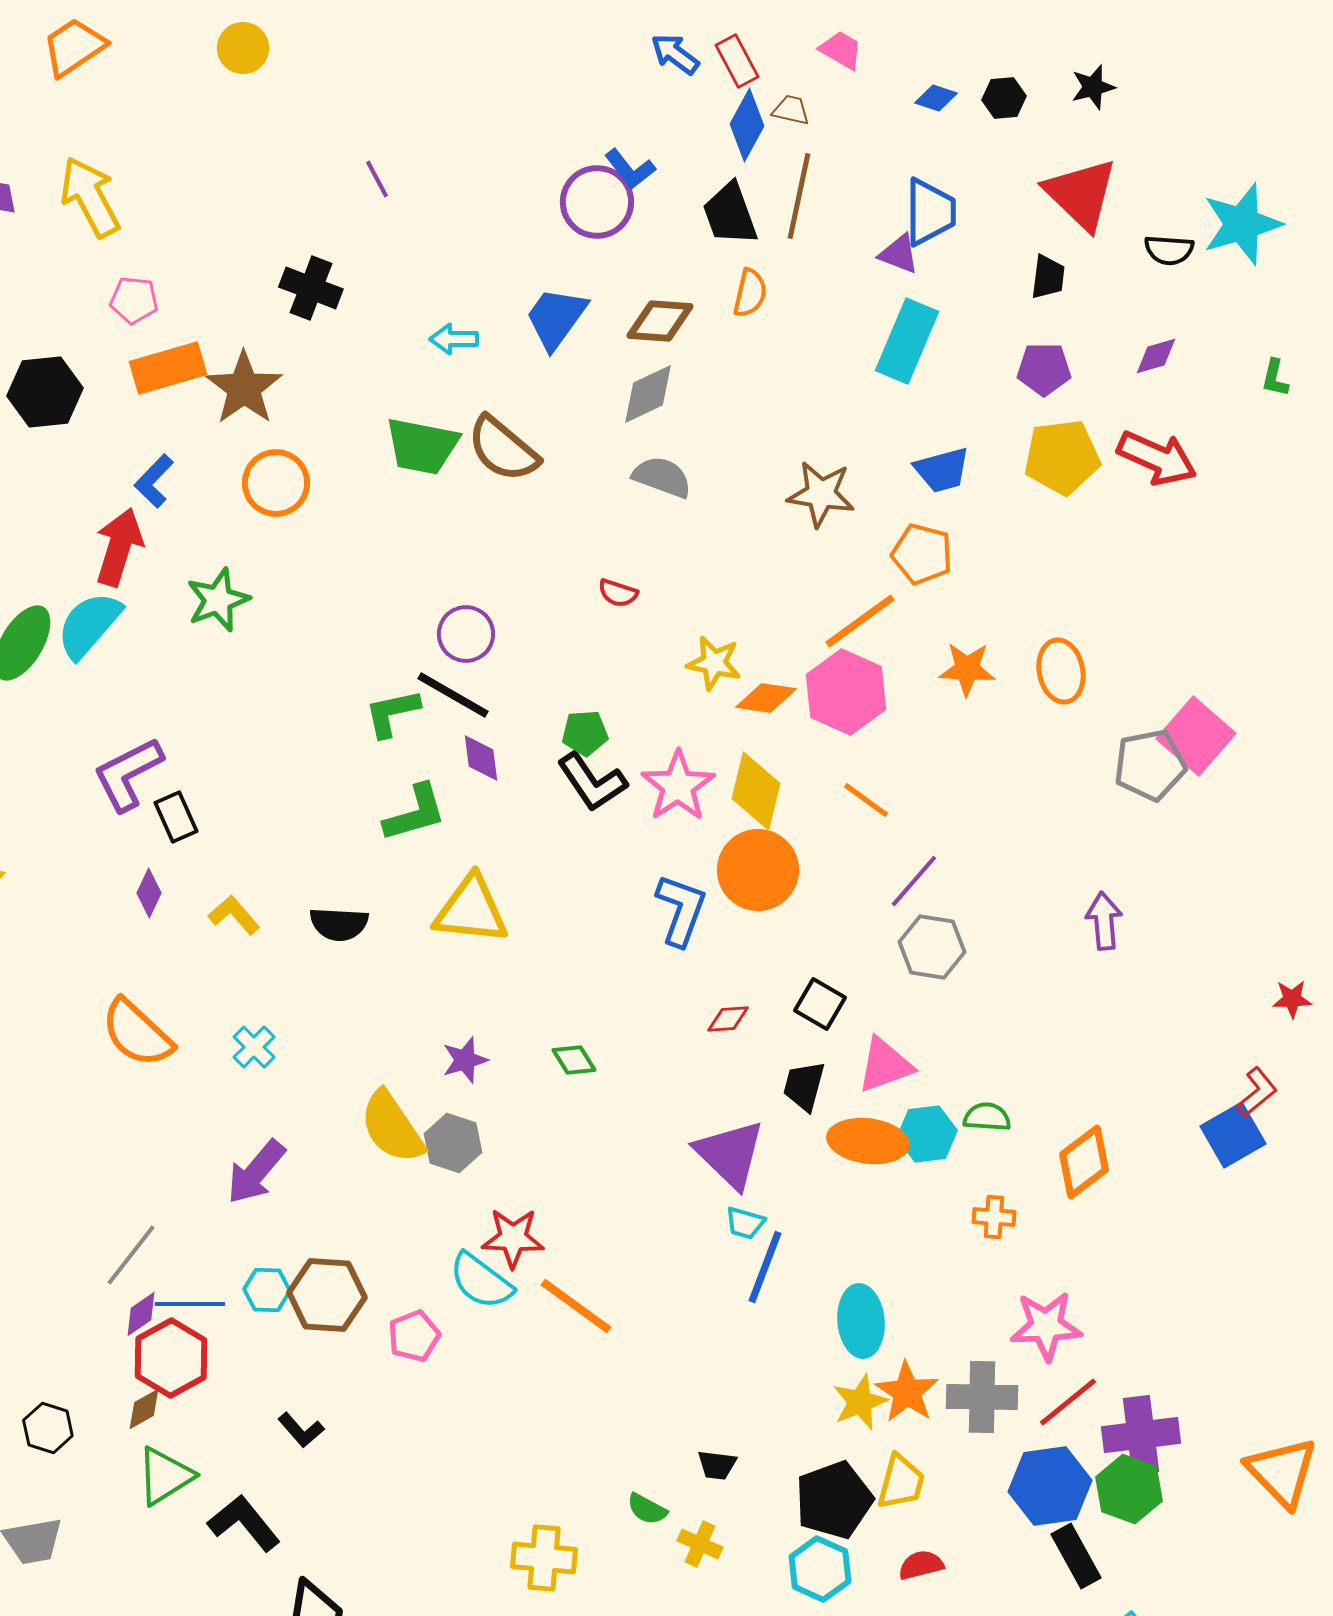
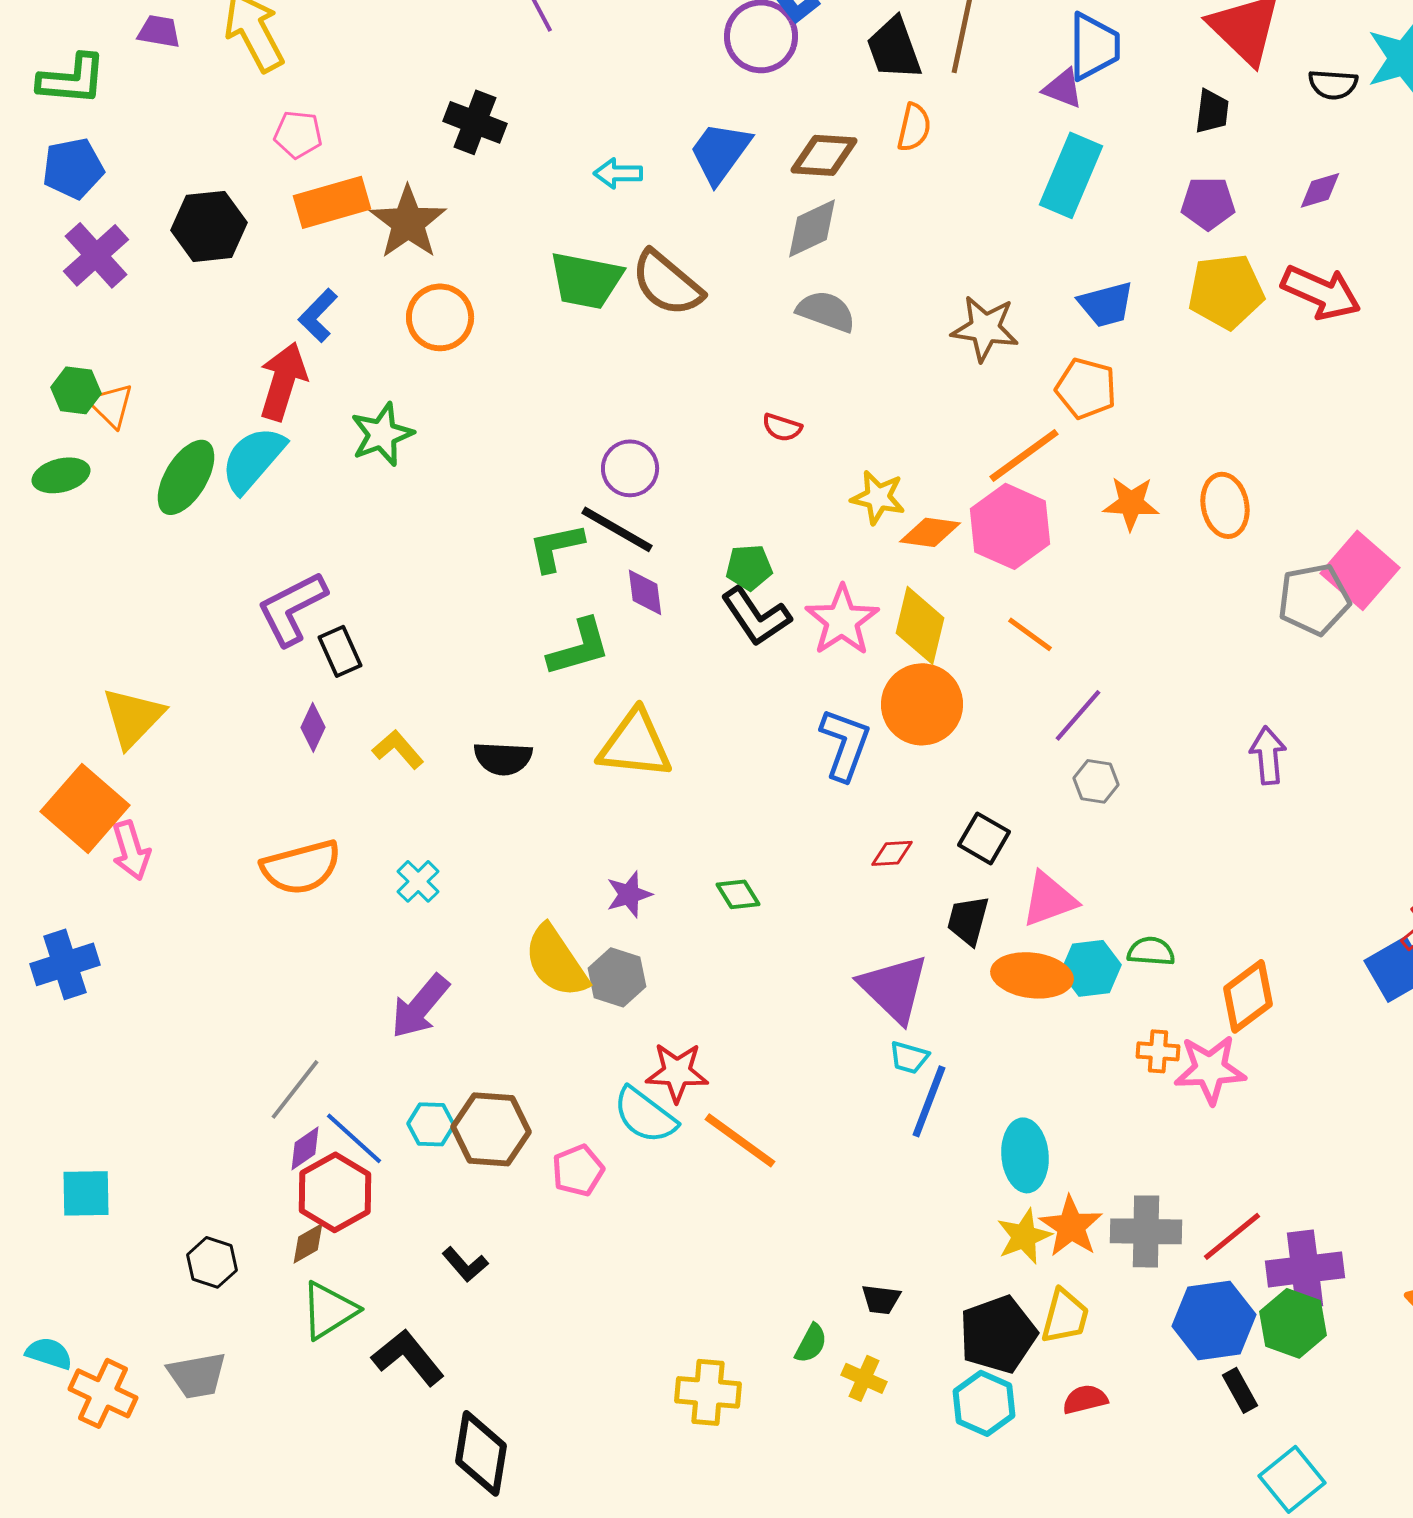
gray hexagon: (932, 947) -> (1096, 781), size x0.7
orange semicircle: (137, 1033) -> (301, 867), turned -58
blue line: (190, 1304) -> (354, 1138), turned 42
pink star: (1046, 1326) -> (1210, 1069), moved
green semicircle: (647, 1509) -> (811, 1343), turned -90
black rectangle: (1076, 1556) -> (1240, 1390), size x0.7

